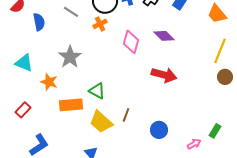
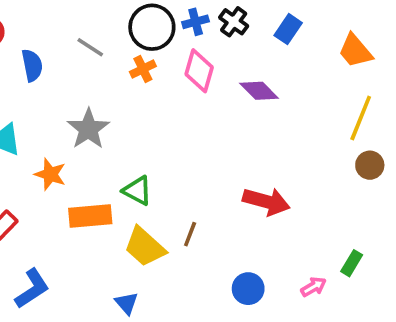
pink diamond: (131, 42) -> (199, 71), moved
red arrow: (164, 75) -> (266, 201), moved
blue circle: (159, 130) -> (248, 289), moved

